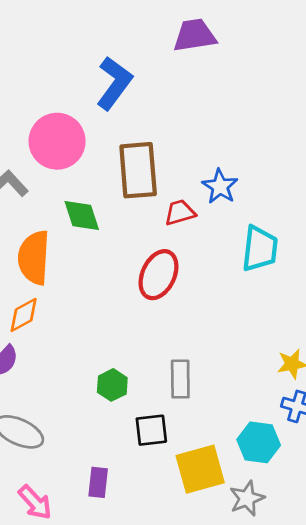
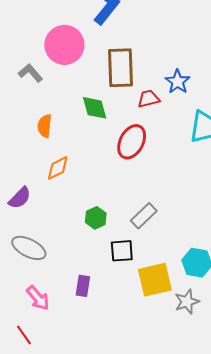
green diamond: (82, 215) -> (95, 108), moved
orange semicircle: (34, 258) -> (45, 126), size x0.6
orange diamond: (24, 315) -> (58, 168), moved
gray rectangle: (180, 379) -> (144, 216), turned 44

